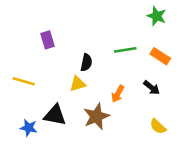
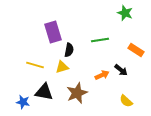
purple rectangle: (47, 40) -> (53, 32), moved, size x1.5
orange rectangle: (160, 56) -> (136, 50), moved
yellow line: (24, 81) -> (35, 65), moved
orange arrow: (118, 94) -> (102, 75), moved, turned -144

